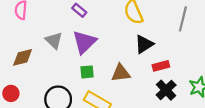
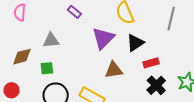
gray triangle: (54, 40) -> (51, 40), turned -48
purple triangle: (84, 42) -> (103, 38), moved
green square: (87, 72) -> (47, 68), moved

